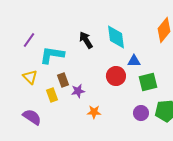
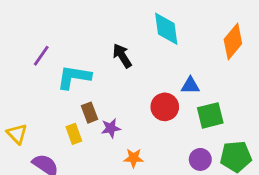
cyan diamond: (116, 37) -> (166, 29), moved
yellow triangle: (30, 77) -> (17, 134), moved

